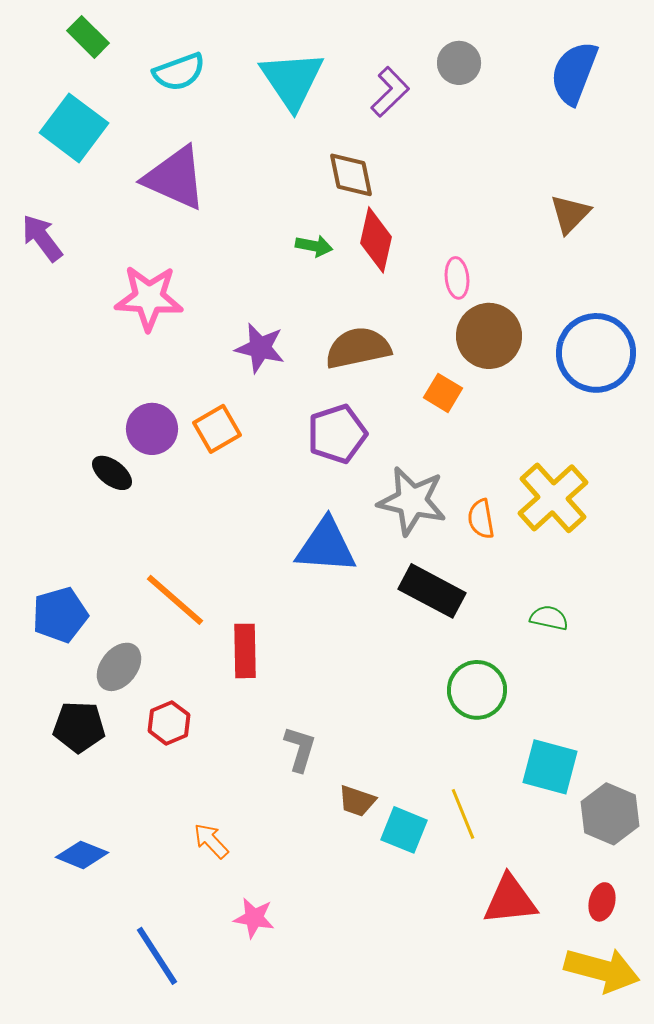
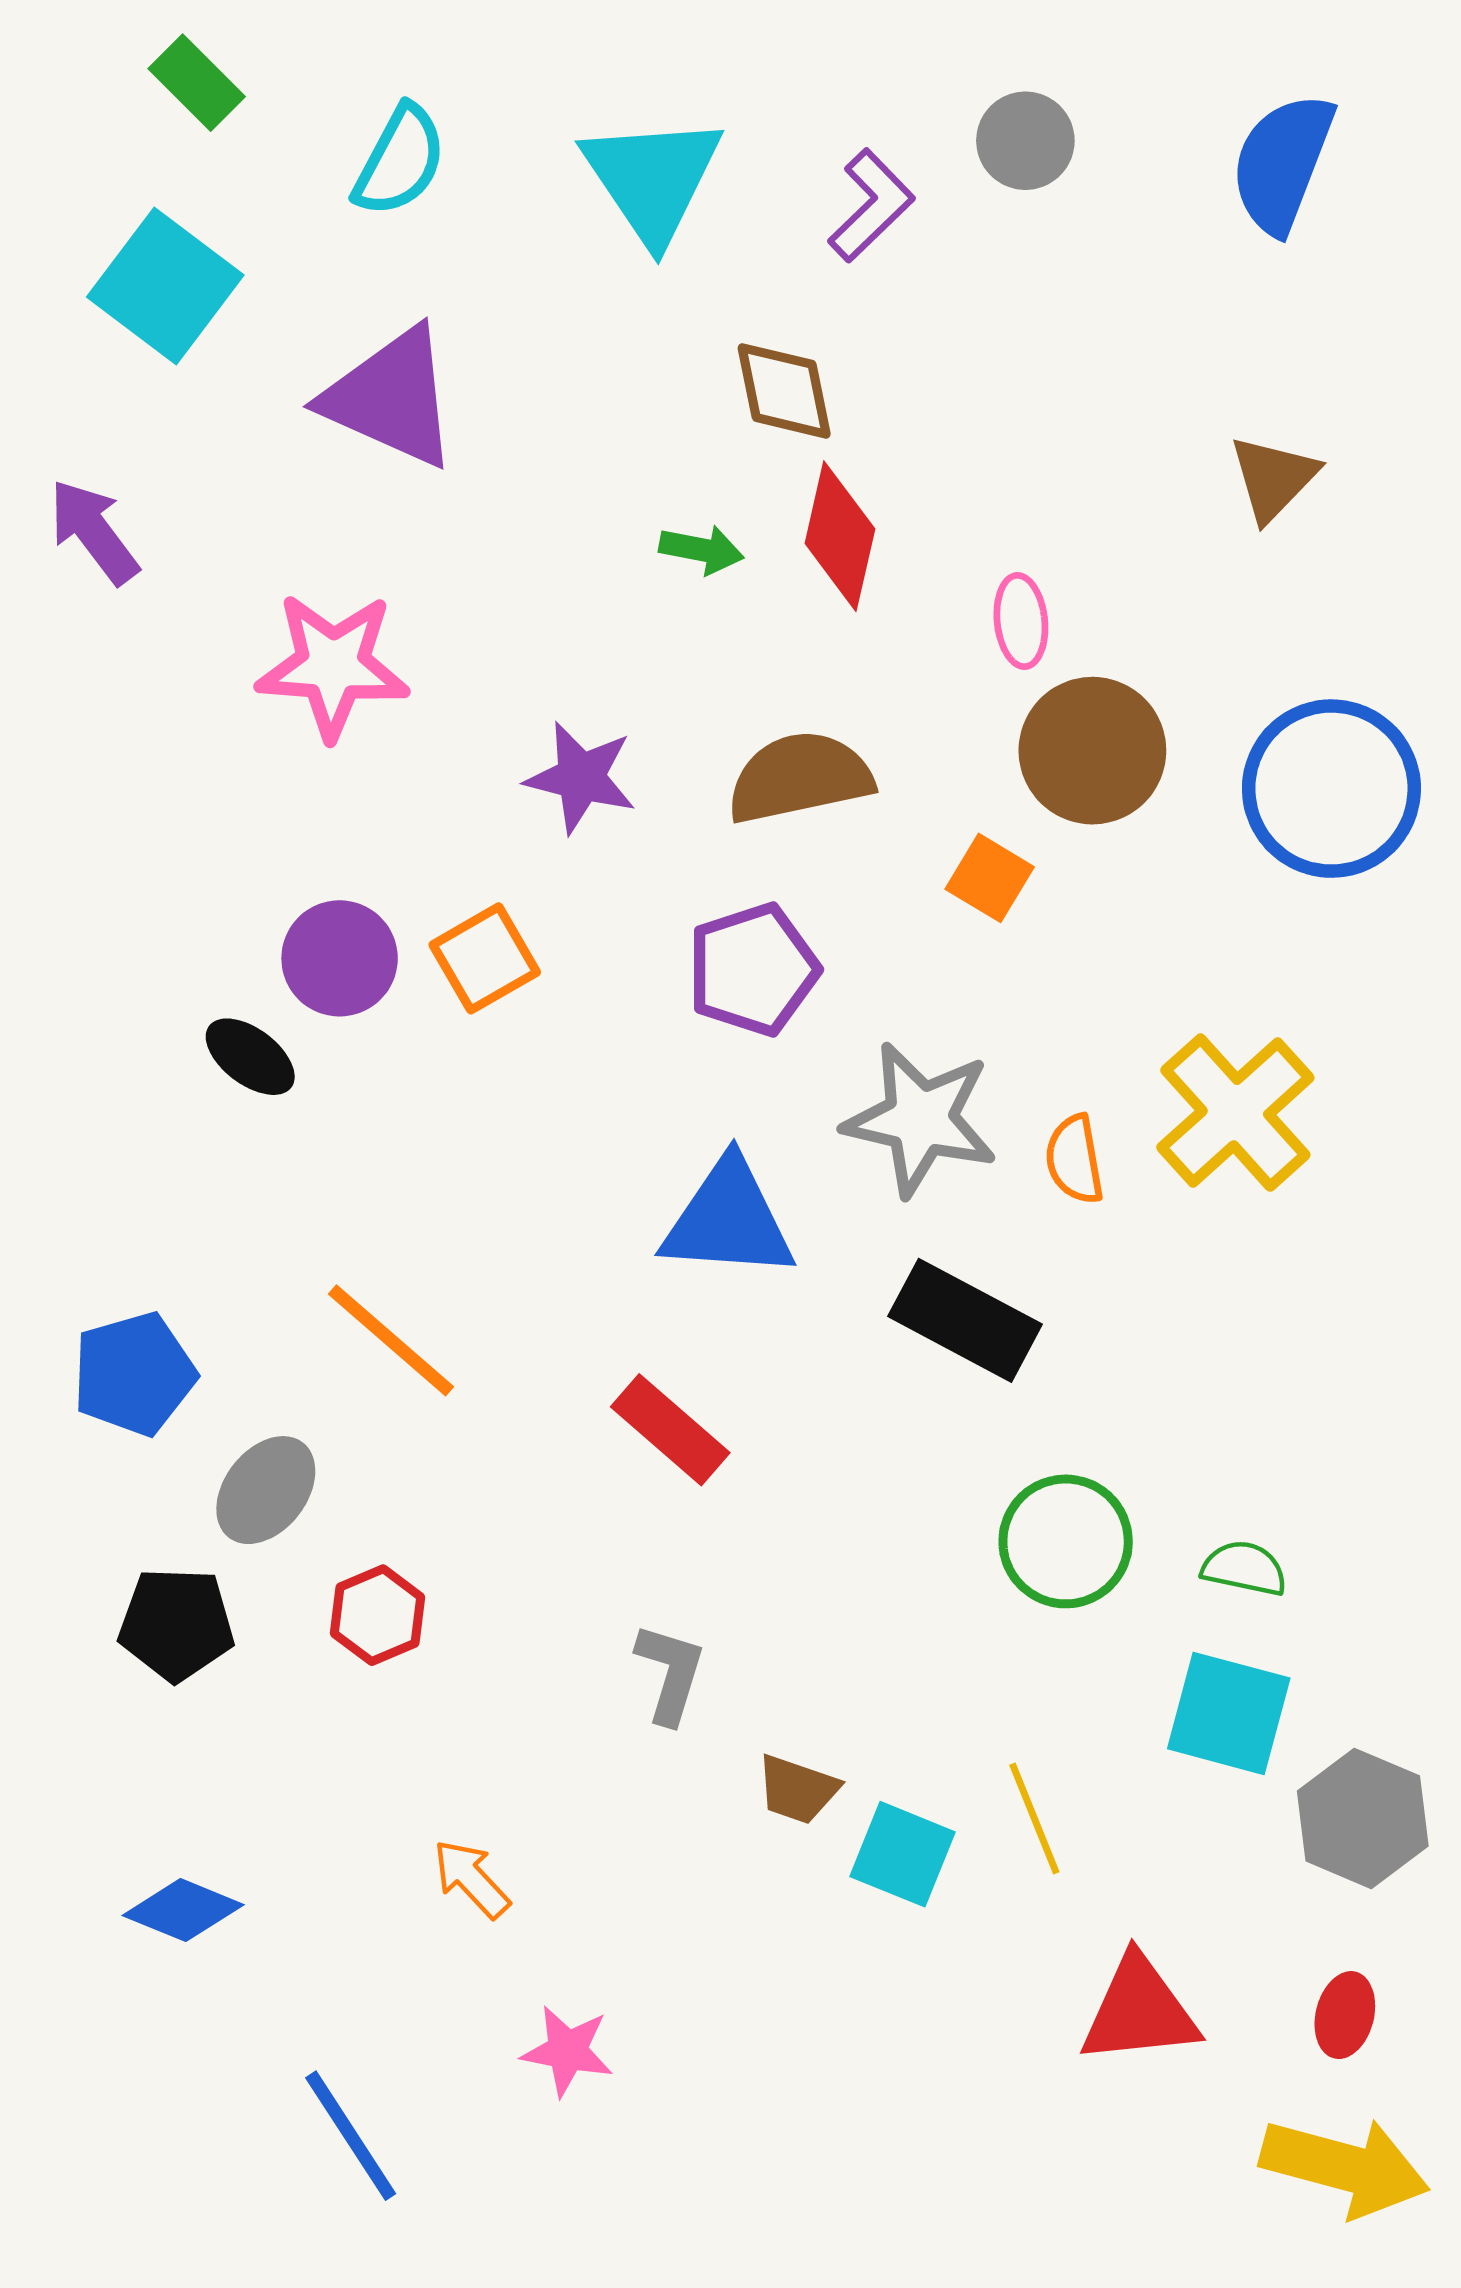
cyan semicircle: (179, 72) -> (400, 161), turned -42
green semicircle: (549, 618) -> (1244, 1568), moved
red rectangle: (245, 651) -> (670, 1430), moved, turned -48

